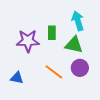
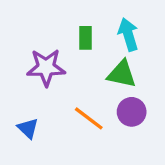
green rectangle: (52, 33) -> (86, 38), moved
blue triangle: (17, 78) -> (28, 128), turned 32

